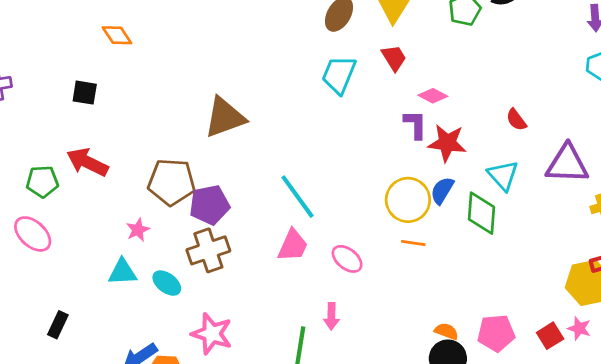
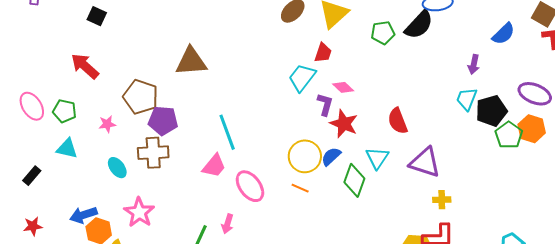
red trapezoid: (394, 58) -> (323, 53), turned 35
cyan trapezoid: (339, 75) -> (302, 78), moved
red semicircle: (516, 120) -> (398, 121), size x1.5
green pentagon: (42, 182) -> (64, 111), moved
pink ellipse: (347, 259) -> (250, 186), size x1.4
cyan triangle: (122, 272) -> (67, 149), moved

